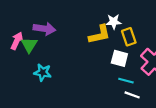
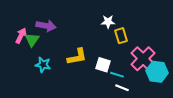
yellow L-shape: (100, 34) -> (77, 57), moved
white square: (119, 58) -> (103, 65), moved

